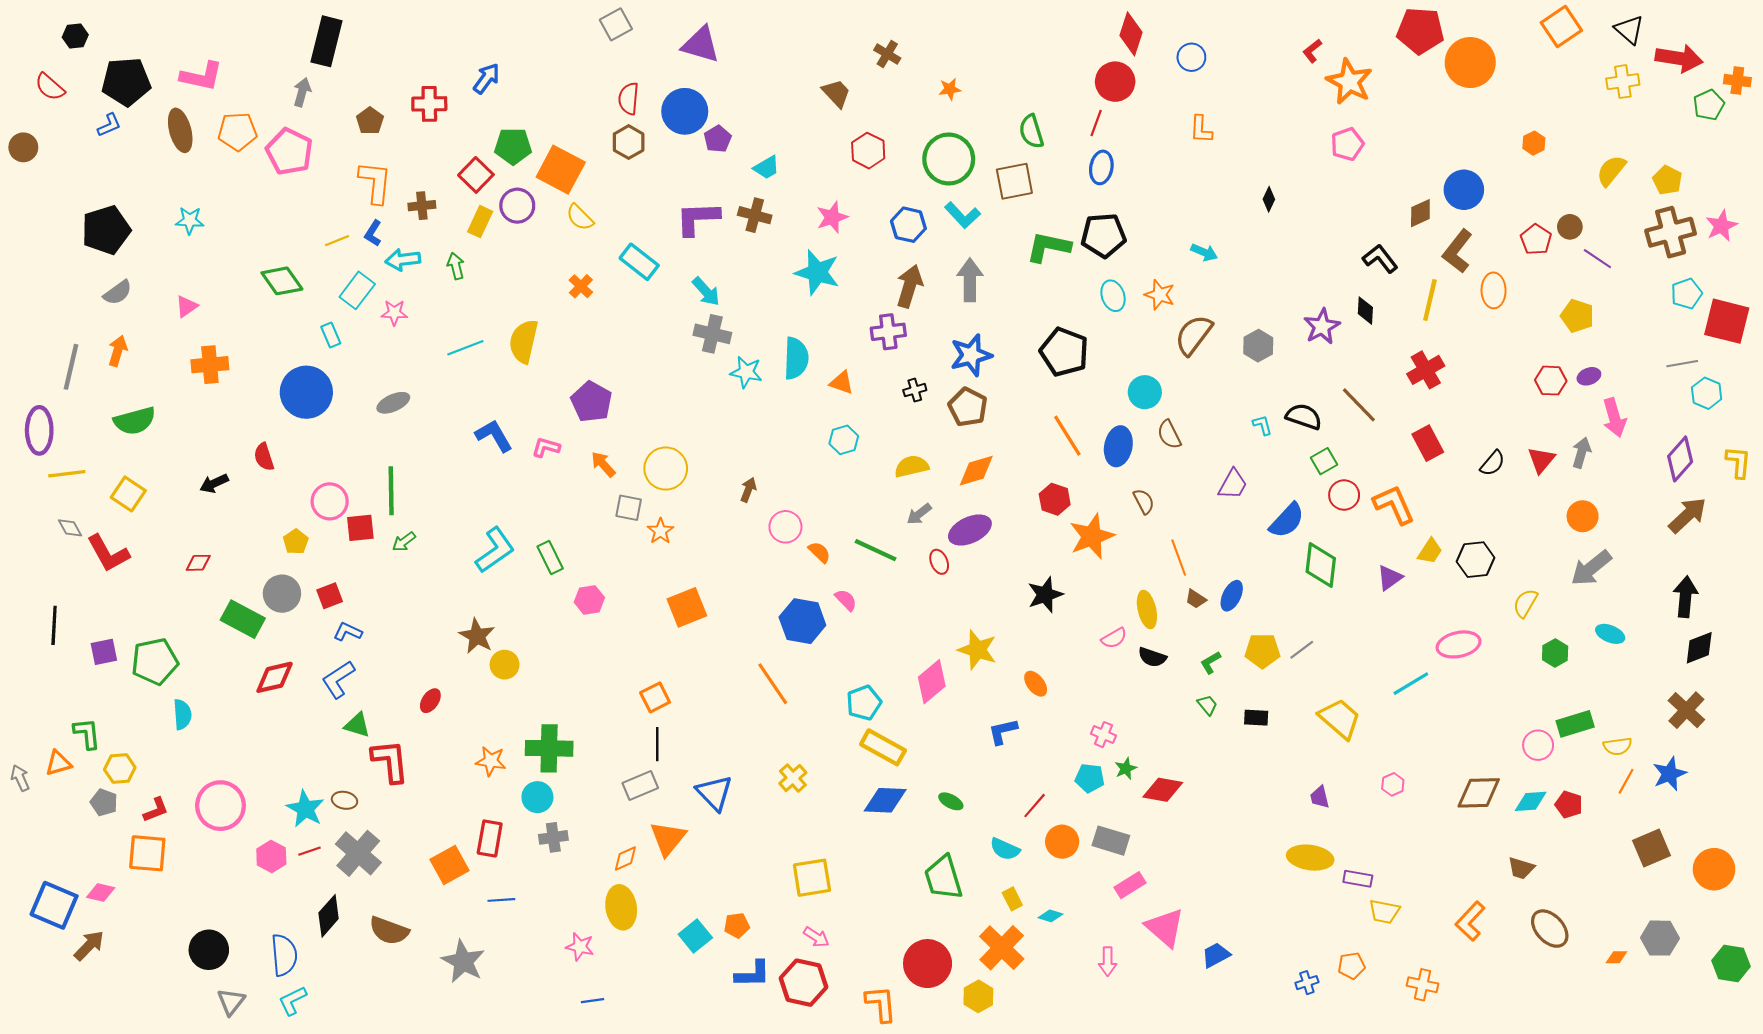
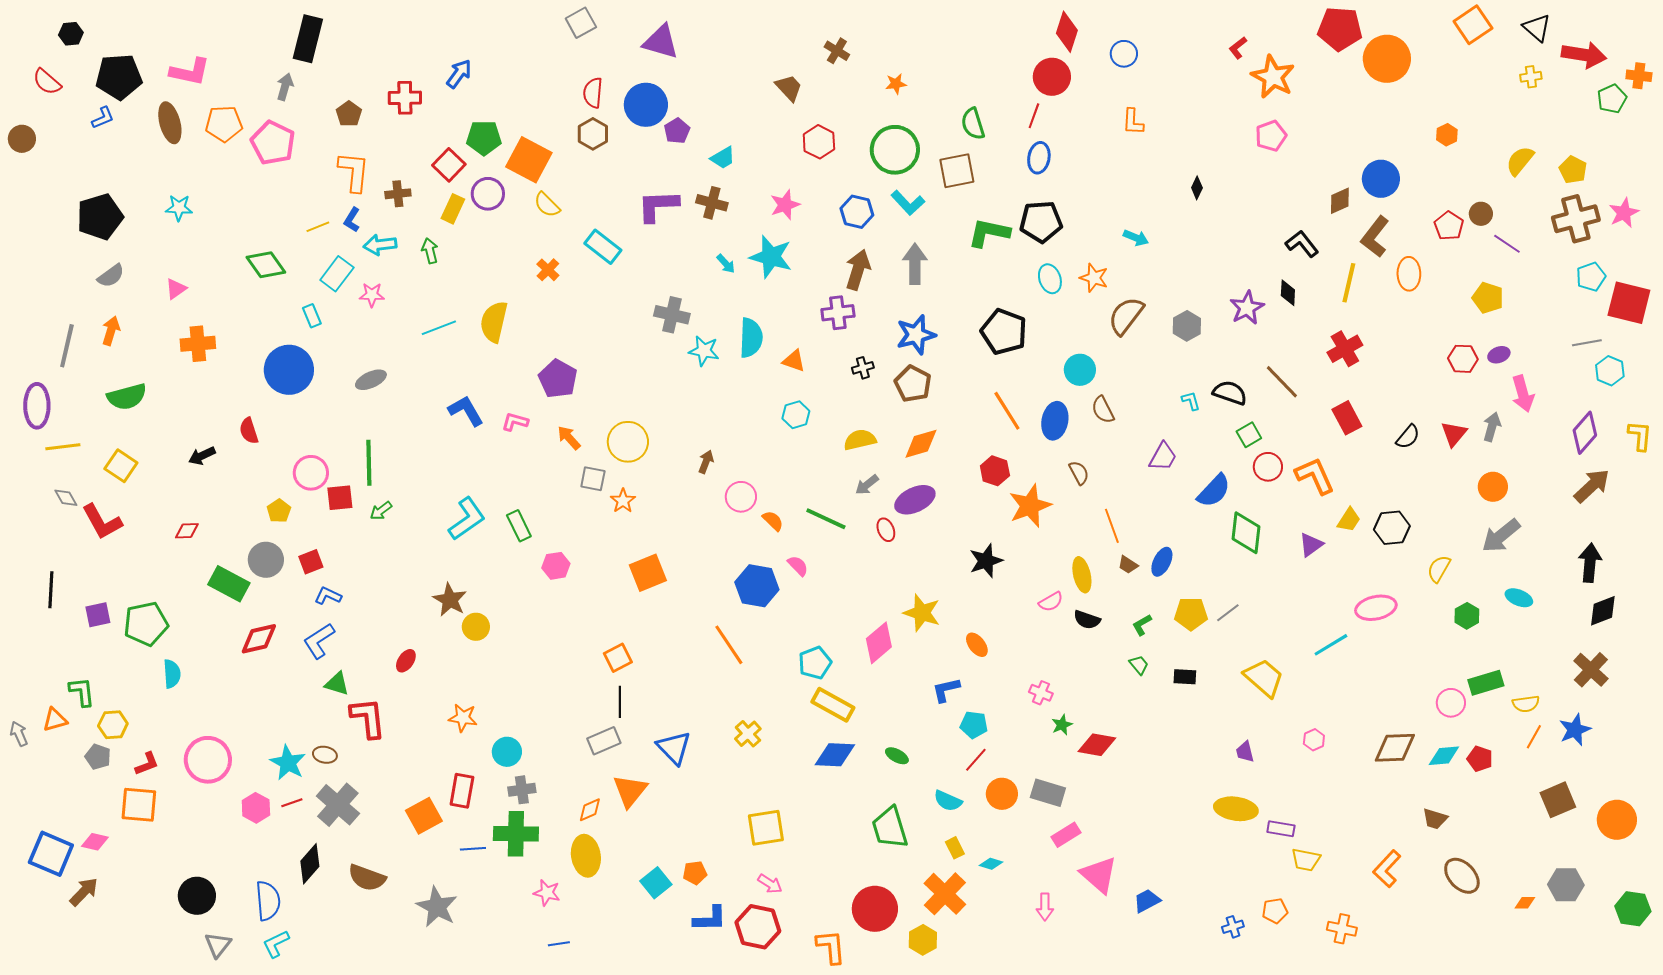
yellow cross: (1623, 82) -> (1531, 77), size x0.7
cyan arrow: (706, 291) -> (726, 264), moved, size x0.7
green cross: (549, 748) -> (516, 834), moved
cyan pentagon: (1090, 778) -> (974, 725), moved

